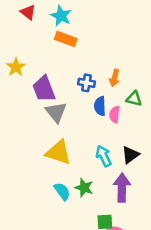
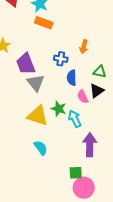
orange arrow: (115, 78) -> (84, 47), moved
pink semicircle: (115, 115) -> (83, 97), moved, turned -32
black triangle: (130, 155) -> (97, 91), moved
green star: (84, 188) -> (59, 109), moved

